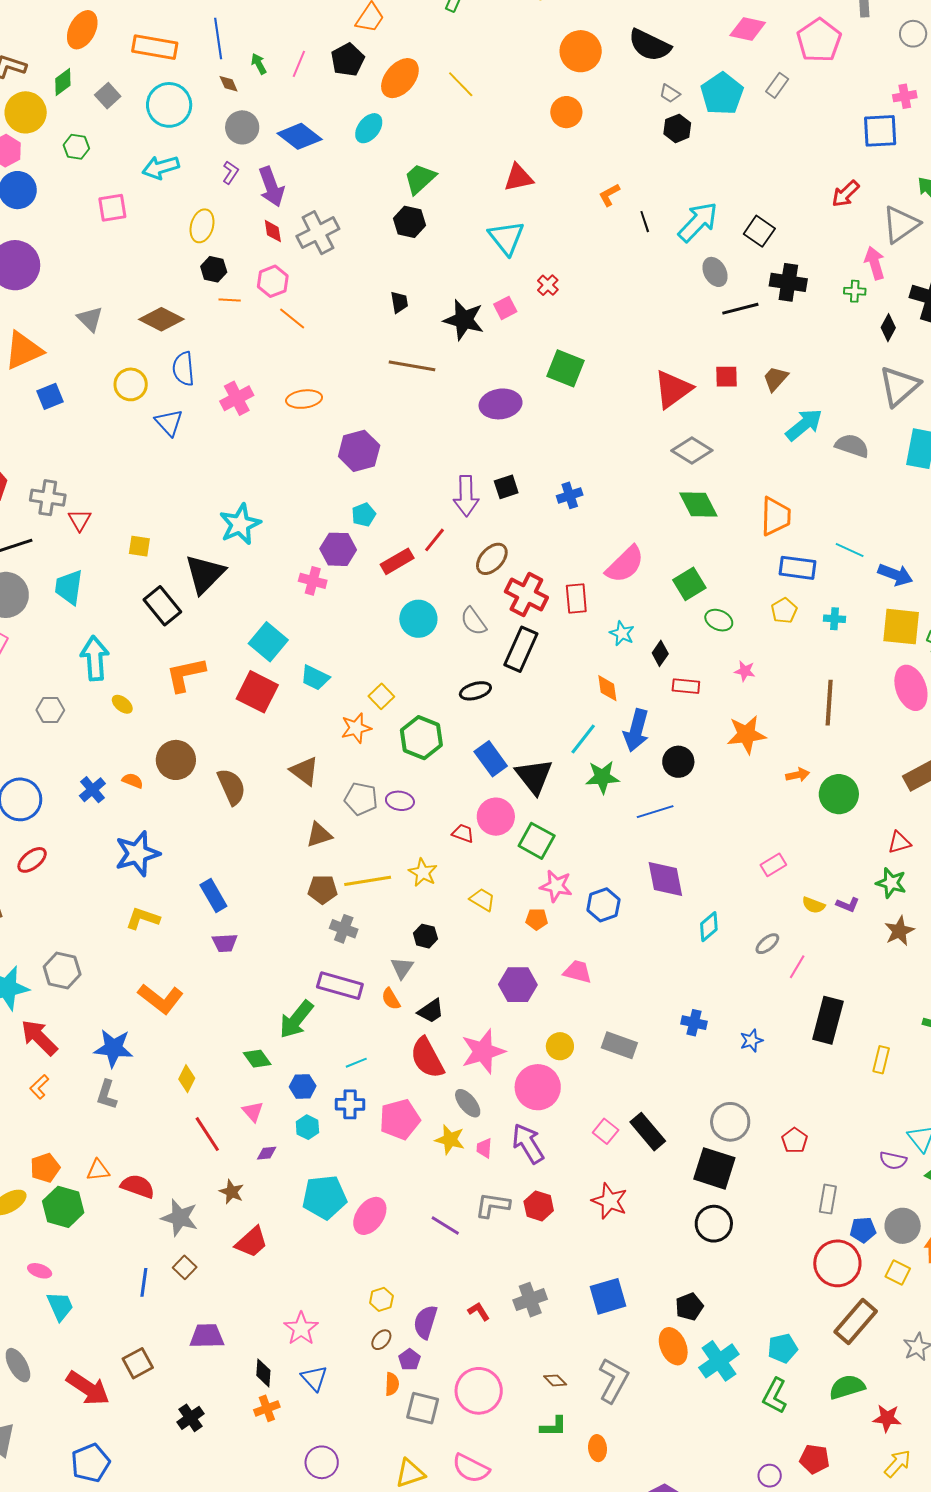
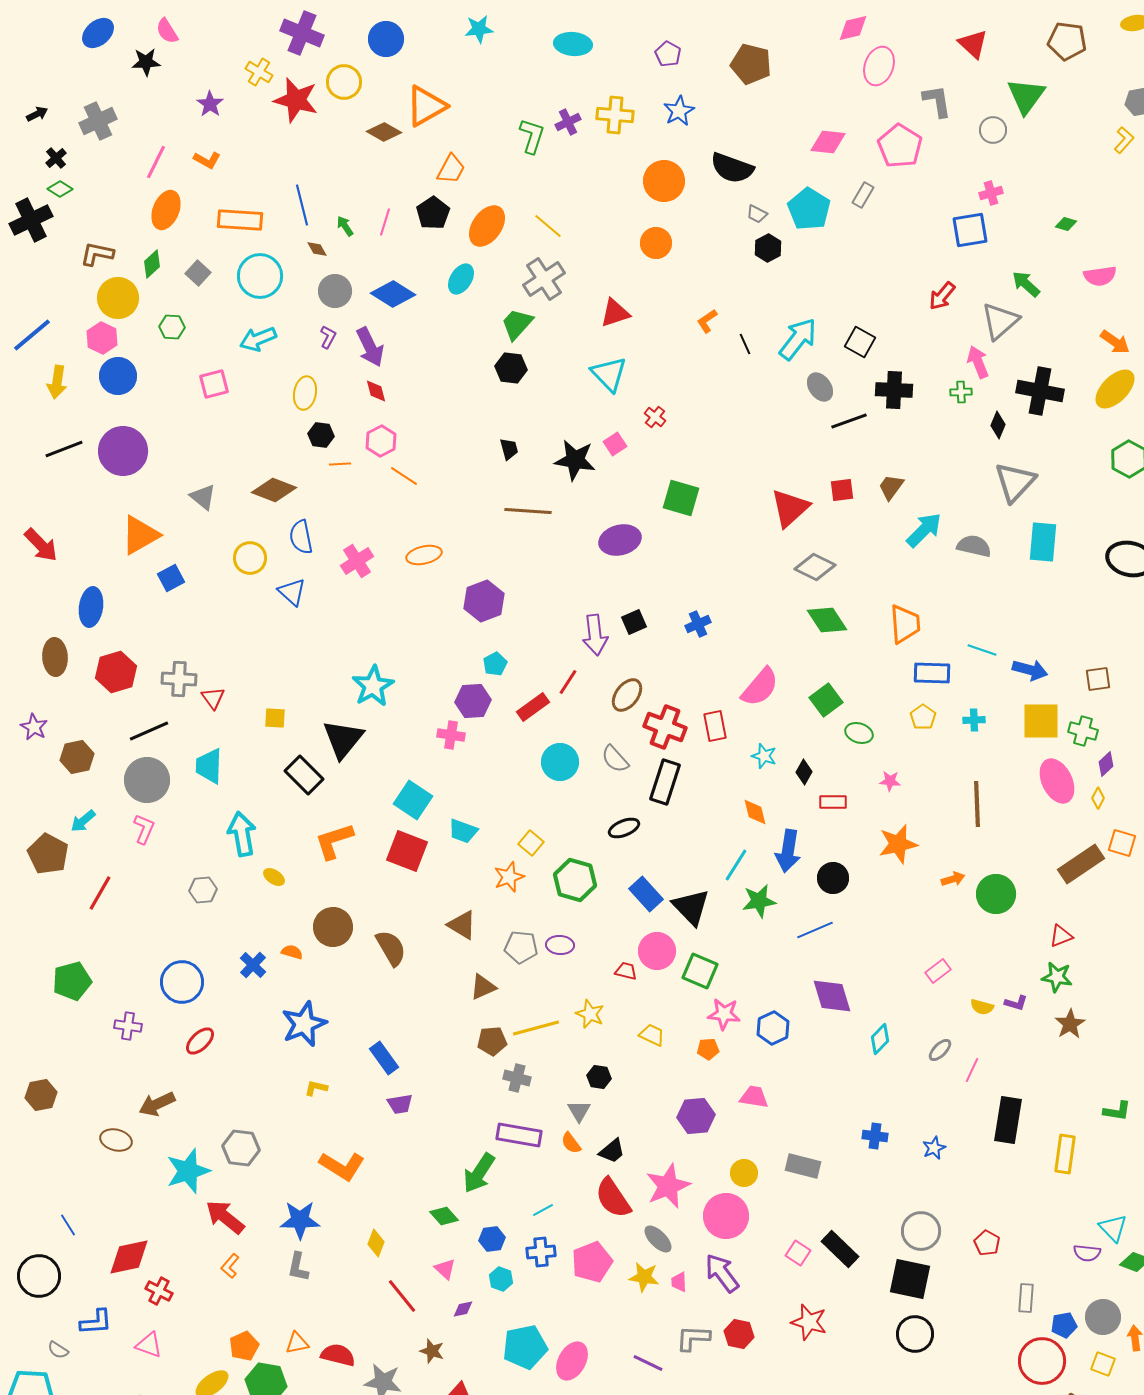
gray cross: (318, 233) -> (544, 279), moved
yellow L-shape: (143, 918) -> (316, 1088), size x0.7
yellow rectangle: (881, 1060) -> (1065, 1154), size x1.4

